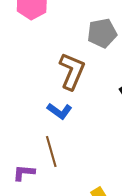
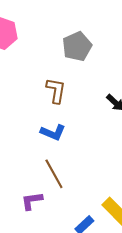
brown L-shape: (72, 71) -> (56, 90), size x0.7

